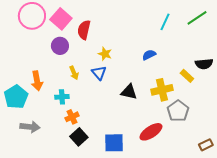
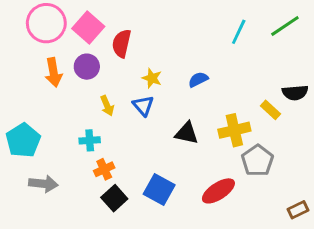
blue semicircle: (149, 55) -> (198, 80), moved
orange arrow: (37, 81) -> (54, 72), moved
blue square: (114, 143) -> (159, 190), moved, turned 30

